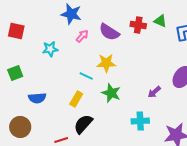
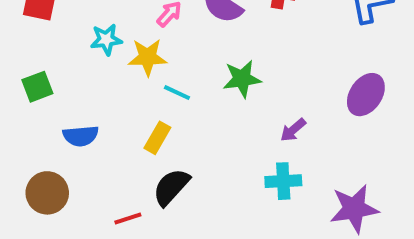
yellow star: (106, 63) -> (148, 57), moved
purple arrow: (154, 92) -> (293, 130), moved
green star: (111, 93) -> (242, 79), moved, turned -30

